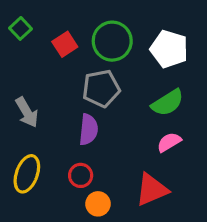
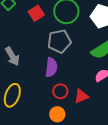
red circle: (81, 175) -> (60, 91), moved
red triangle: (152, 190) -> (81, 96), moved, size x0.7

